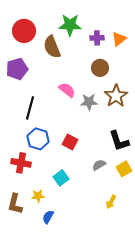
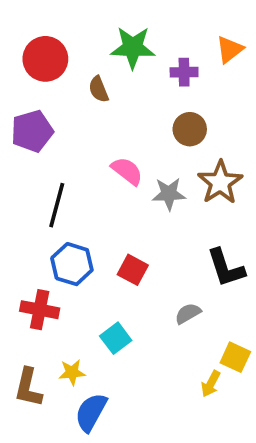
orange triangle: (119, 39) -> (230, 49), moved
brown semicircle: (52, 47) -> (99, 89), size x0.6
yellow square: (124, 169) -> (235, 357), moved, turned -35
blue semicircle: (48, 217) -> (91, 412), size x1.5

